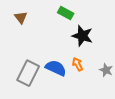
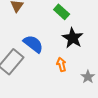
blue semicircle: (56, 68) -> (33, 44), moved

